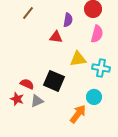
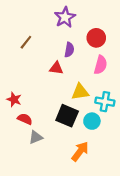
black square: (54, 81) -> (67, 116), moved
cyan circle: (94, 97) -> (92, 121), moved
red star: (17, 99) -> (14, 99), moved

